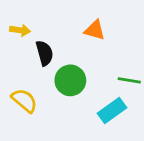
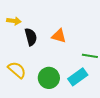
orange triangle: (95, 30) -> (59, 36), moved
green circle: (70, 80) -> (49, 78), moved

